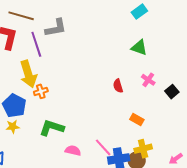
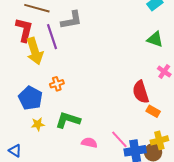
yellow arrow: (28, 74) -> (35, 51), moved
red semicircle: (118, 86) -> (141, 92), moved, size x1.6
yellow star: (13, 127) -> (38, 124), moved

